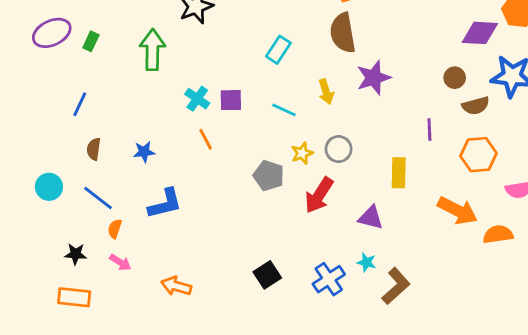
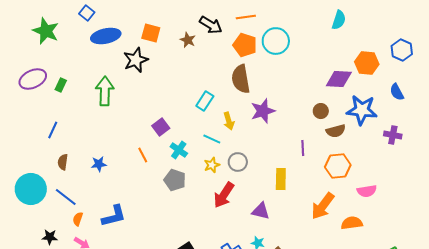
cyan rectangle: (278, 50) -> (205, 101), moved
cyan cross: (197, 99) -> (179, 150), moved
purple square: (231, 100) -> (161, 127), turned -36
cyan line: (284, 110) -> (212, 139), moved
gray pentagon: (269, 176) -> (175, 180), moved
cyan circle: (49, 187) -> (31, 189), size x1.6
blue L-shape: (165, 204) -> (114, 216), moved
orange arrow: (457, 211) -> (323, 206), turned 100

